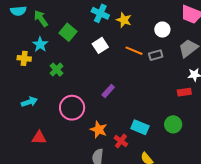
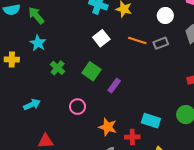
green square: (68, 32) -> (92, 71), moved
yellow cross: (24, 58) -> (12, 59), moved
pink circle: (72, 108) -> (78, 107), size x0.6
red cross: (121, 141) -> (132, 137), turned -32

